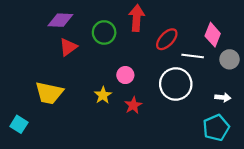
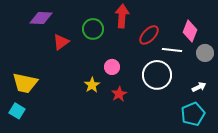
purple diamond: (60, 20) -> (41, 18), moved
yellow trapezoid: (49, 93) -> (25, 83), moved
white arrow: (223, 97) -> (199, 87), turned -32

